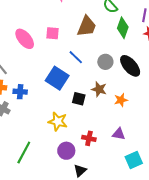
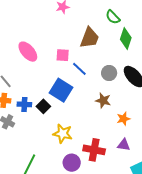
pink square: (53, 33) -> (63, 55), moved
black square: (79, 99) -> (43, 106), moved, turned 32
orange star: (121, 100) -> (123, 119), moved
red cross: (89, 138) -> (94, 150), size x1.5

